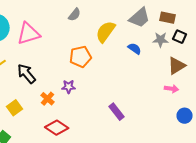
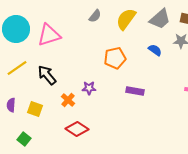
yellow semicircle: (106, 32) -> (126, 19), moved
orange pentagon: (81, 57) -> (115, 58), moved
yellow square: (15, 108) -> (35, 109), turned -35
purple rectangle: (117, 112) -> (135, 91), moved, turned -42

